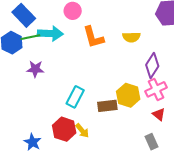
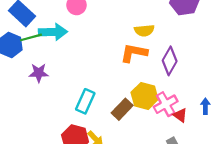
orange L-shape: (93, 37) -> (134, 53), moved, turned 120
pink cross: (156, 89) -> (166, 104), moved
brown rectangle: (107, 106) -> (122, 109), turned -36

